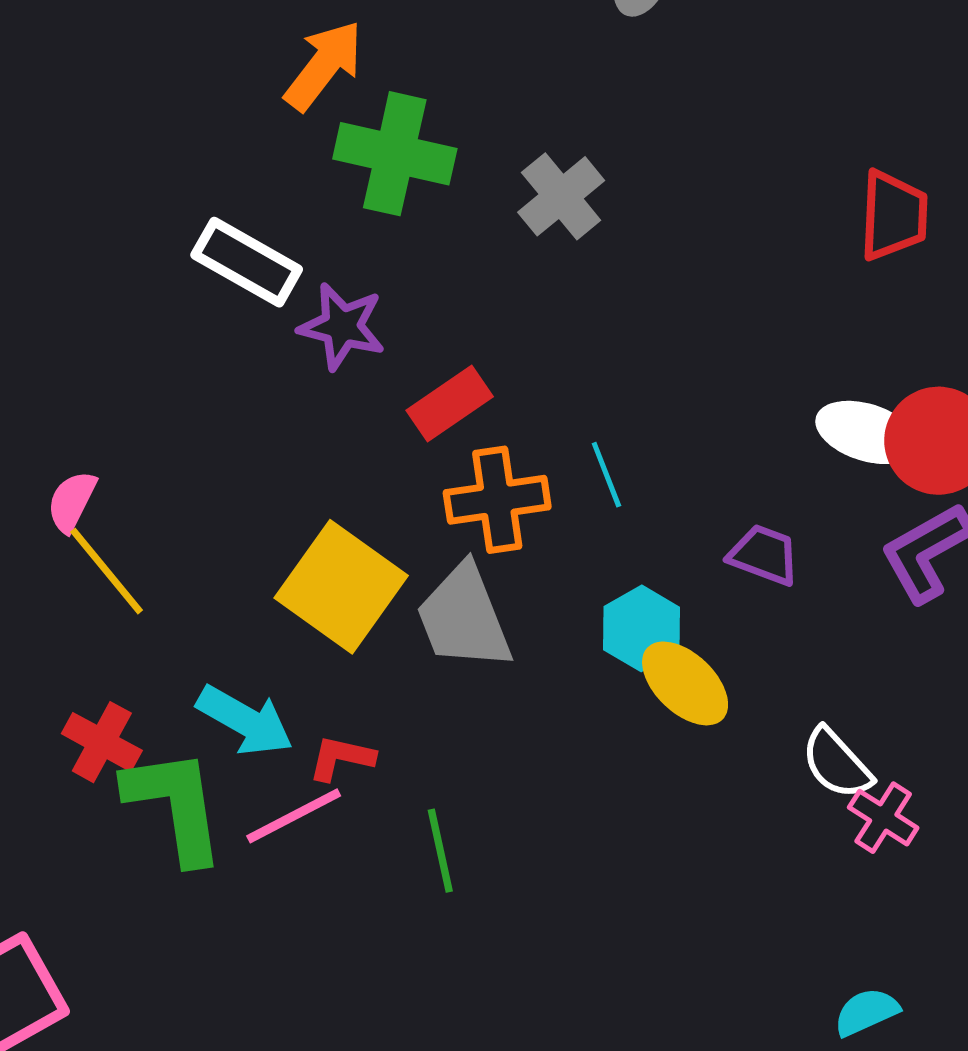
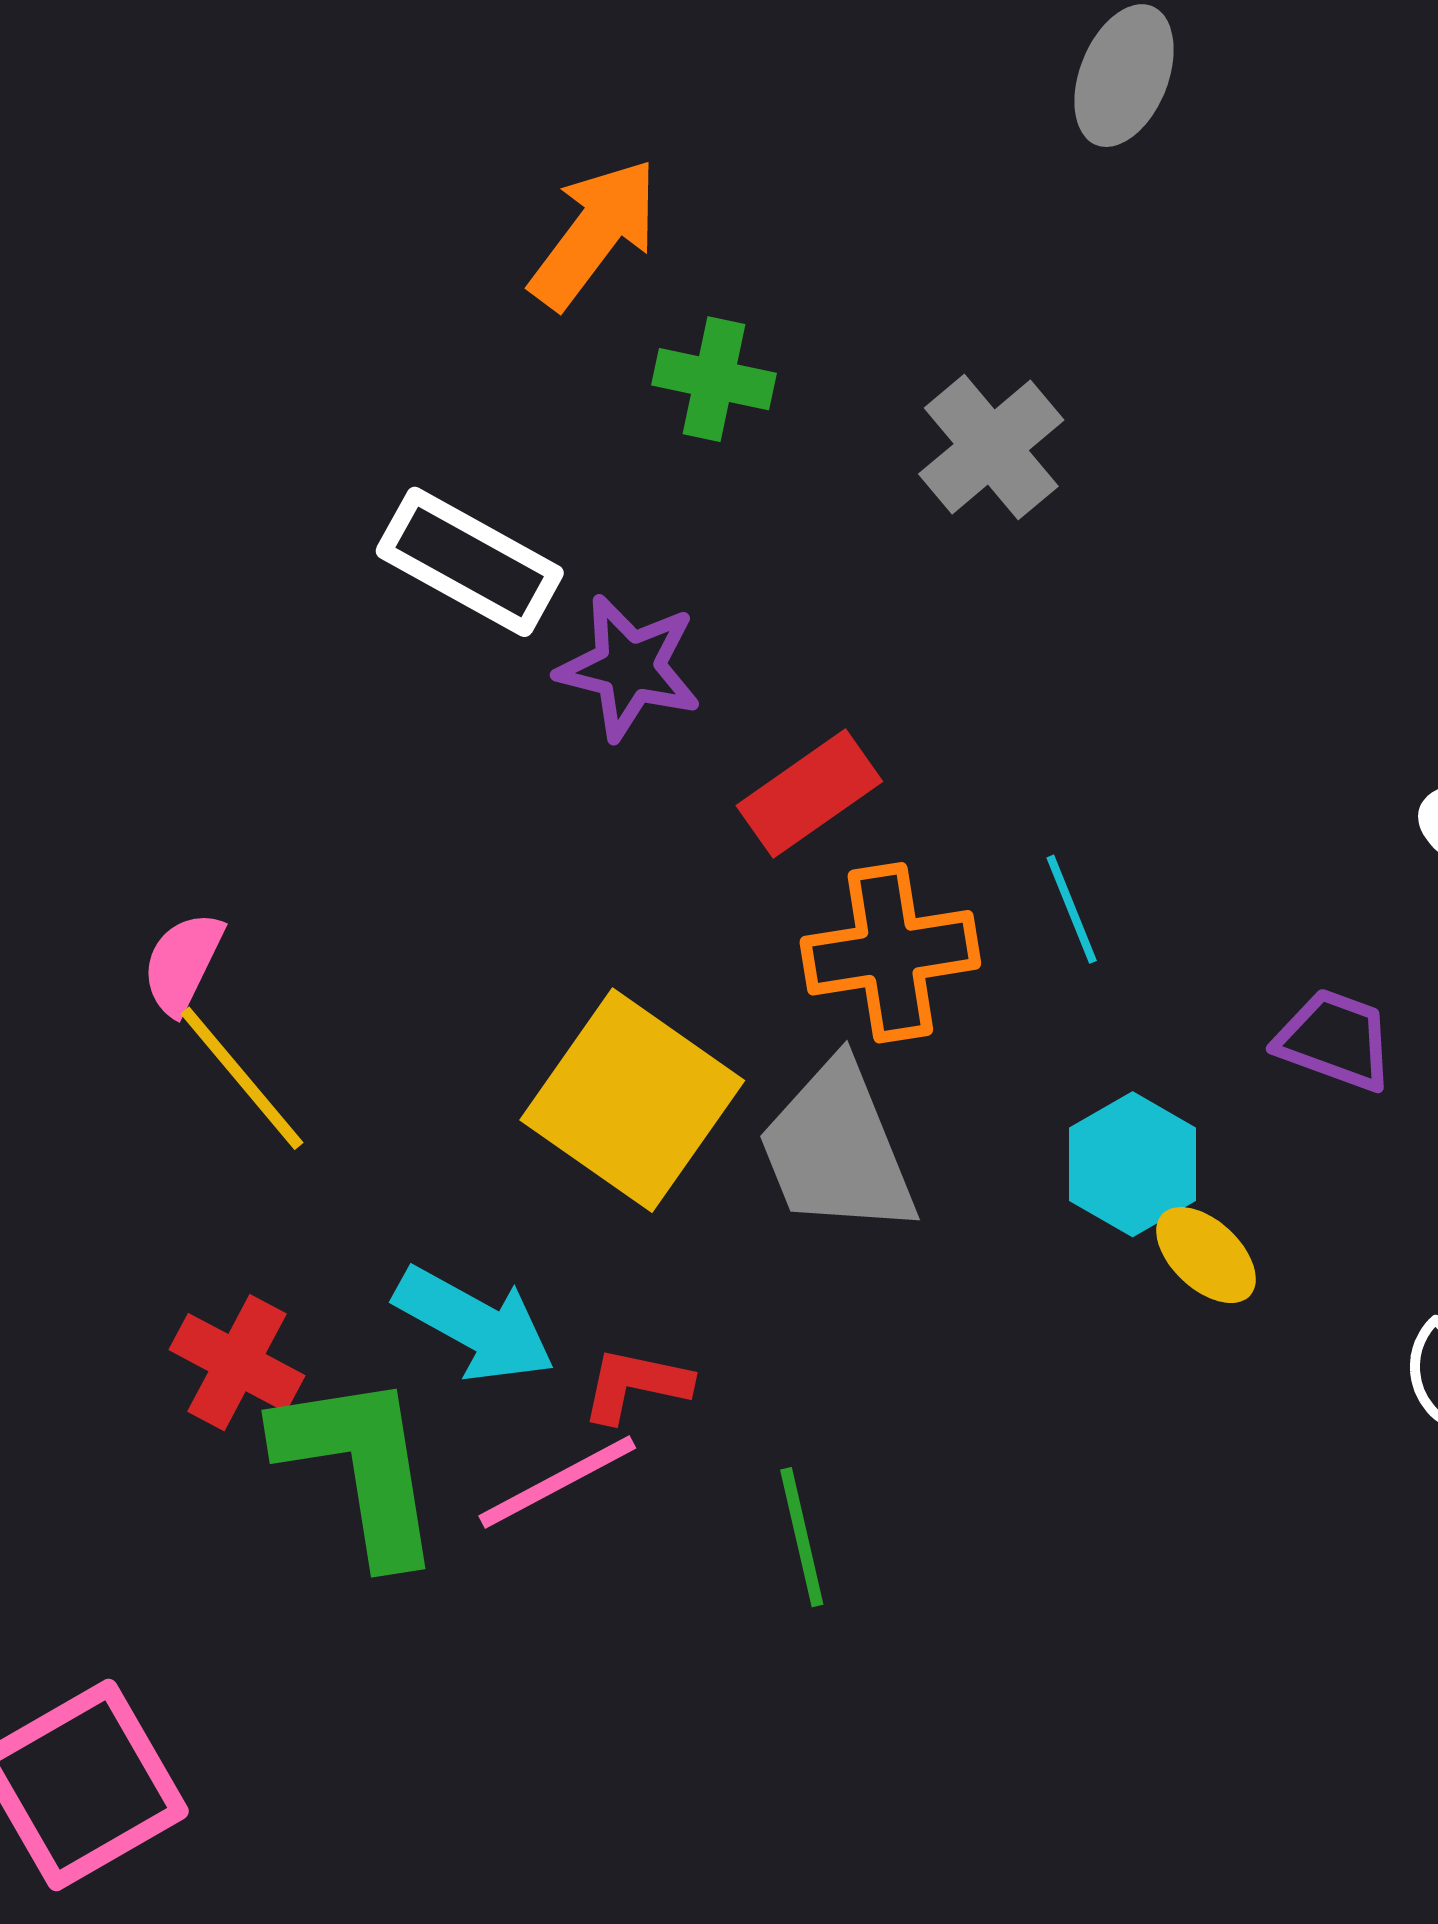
green cross: (395, 154) -> (714, 379), size x0.6
yellow ellipse: (685, 683) -> (1206, 1255), size x0.7

